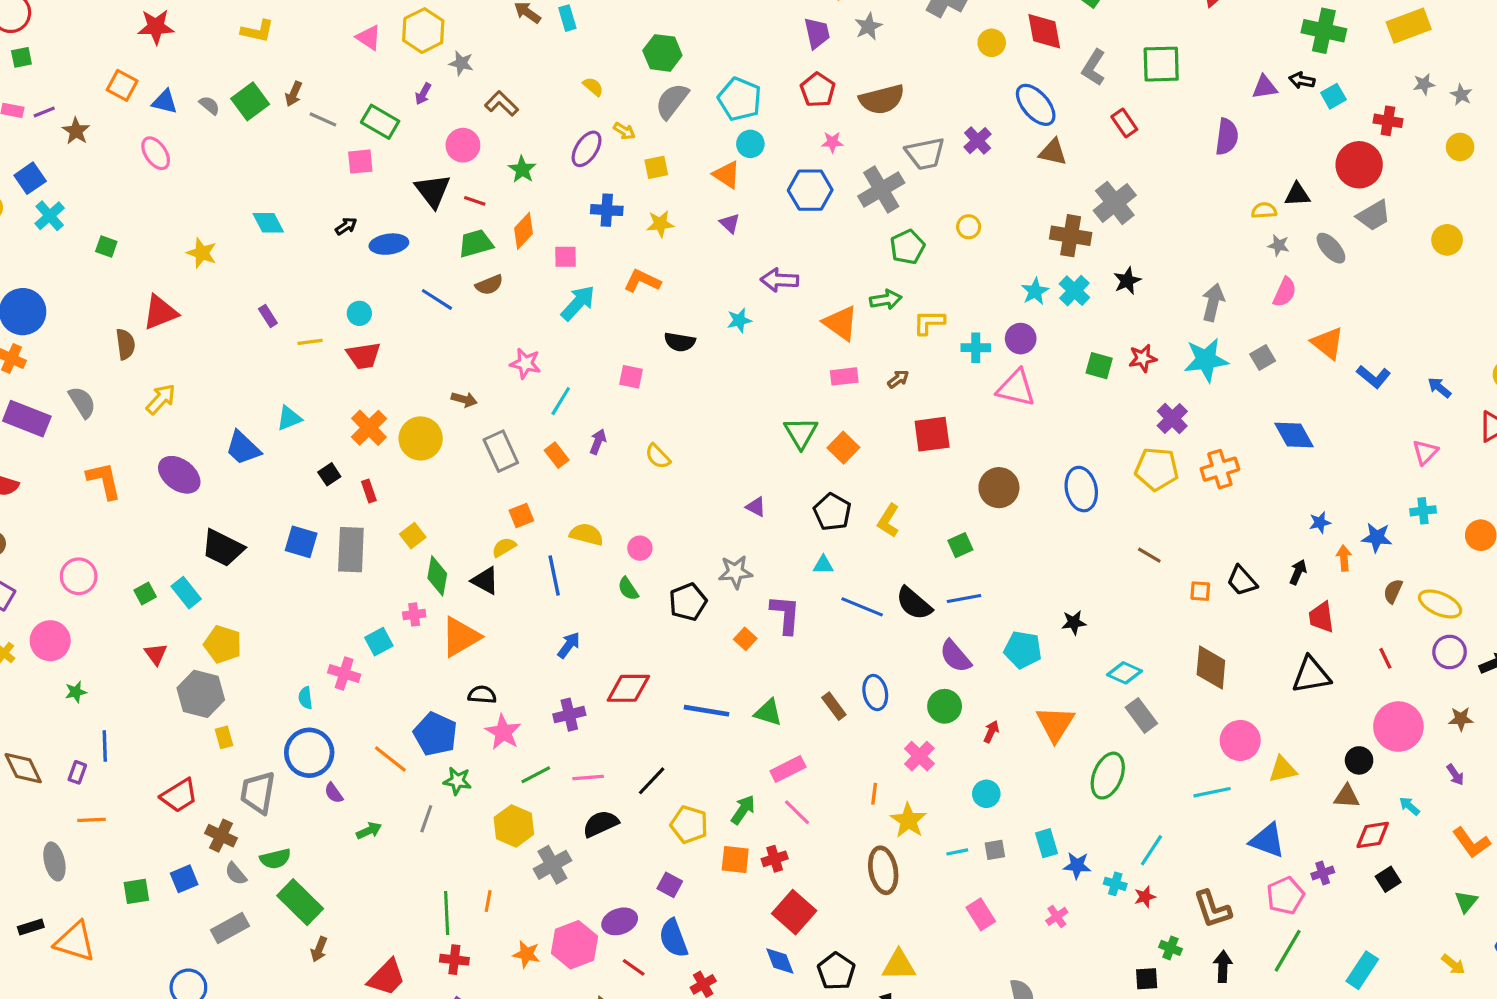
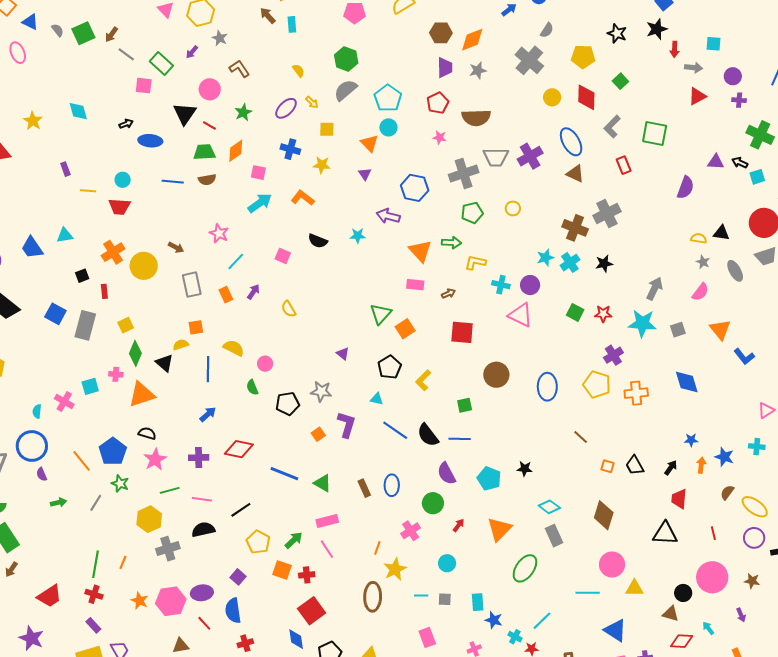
purple cross: (978, 141) -> (530, 156), size x1.4
blue hexagon: (810, 190) -> (415, 188), moved
blue line: (437, 299) -> (173, 182), turned -40

